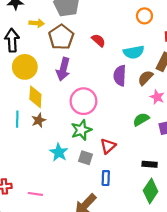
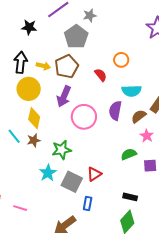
orange circle: (144, 16) -> (121, 60), moved
yellow arrow: (37, 23) -> (43, 66), moved
pink circle: (83, 101) -> (84, 117), moved
cyan line: (17, 119) -> (14, 136), turned -49
green star: (81, 130) -> (62, 150), moved
gray square: (86, 158) -> (72, 182), size x1.5

